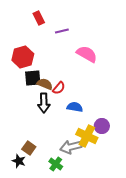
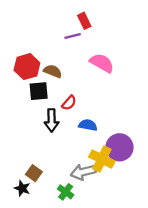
red rectangle: (39, 18) -> (84, 21), moved
brown semicircle: (45, 84) -> (53, 71), moved
purple circle: (102, 126) -> (119, 147), size x1.5

